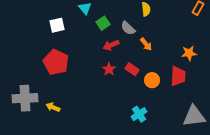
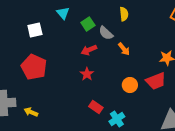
green square: (103, 23) -> (88, 24), moved
red rectangle: (132, 69) -> (96, 107), moved
red trapezoid: (178, 76) -> (156, 81), turned 65

